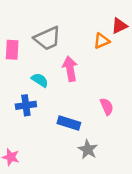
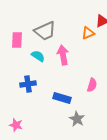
cyan semicircle: (40, 80) -> (38, 56), moved
pink semicircle: (107, 107) -> (92, 85), turned 40

